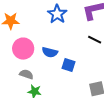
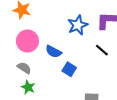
blue star: (57, 14) -> (78, 25), moved

